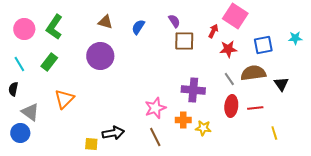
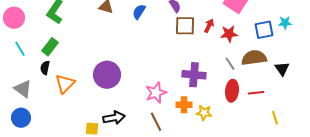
pink circle: (24, 29) -> (14, 18), moved
red arrow: (213, 31) -> (209, 26), moved
cyan star: (295, 38) -> (285, 23), moved
purple circle: (100, 56) -> (107, 75), moved
black semicircle: (13, 89) -> (45, 68), moved
gray triangle: (30, 112) -> (23, 89), moved

